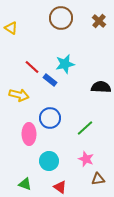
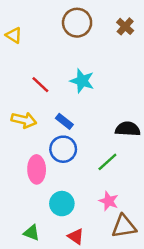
cyan star: (65, 64) -> (82, 81), turned 30
blue rectangle: (50, 80) -> (64, 121), moved
black semicircle: (101, 87) -> (128, 129), moved
brown triangle: (98, 179) -> (124, 226), size x1.5

